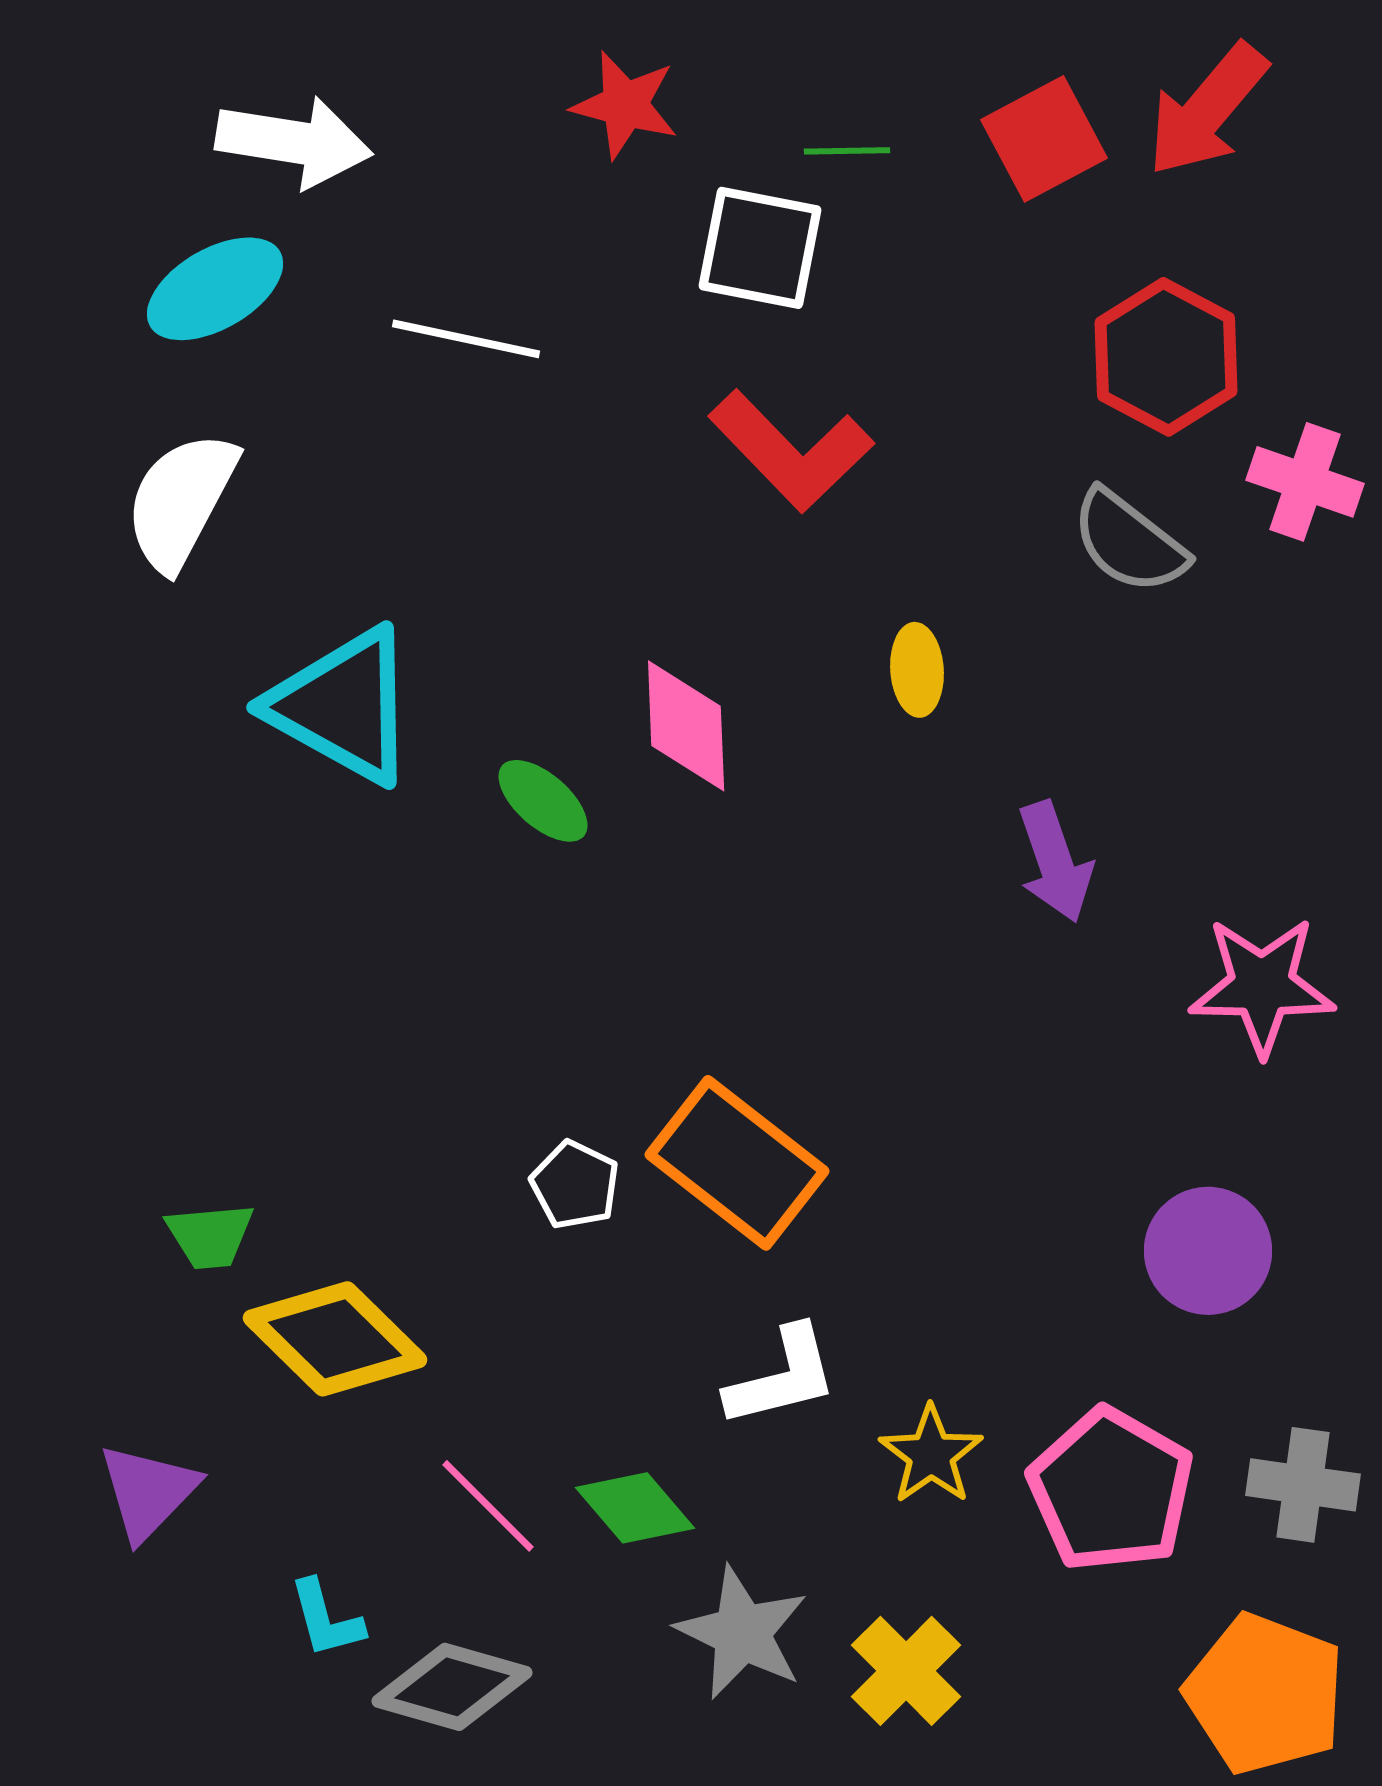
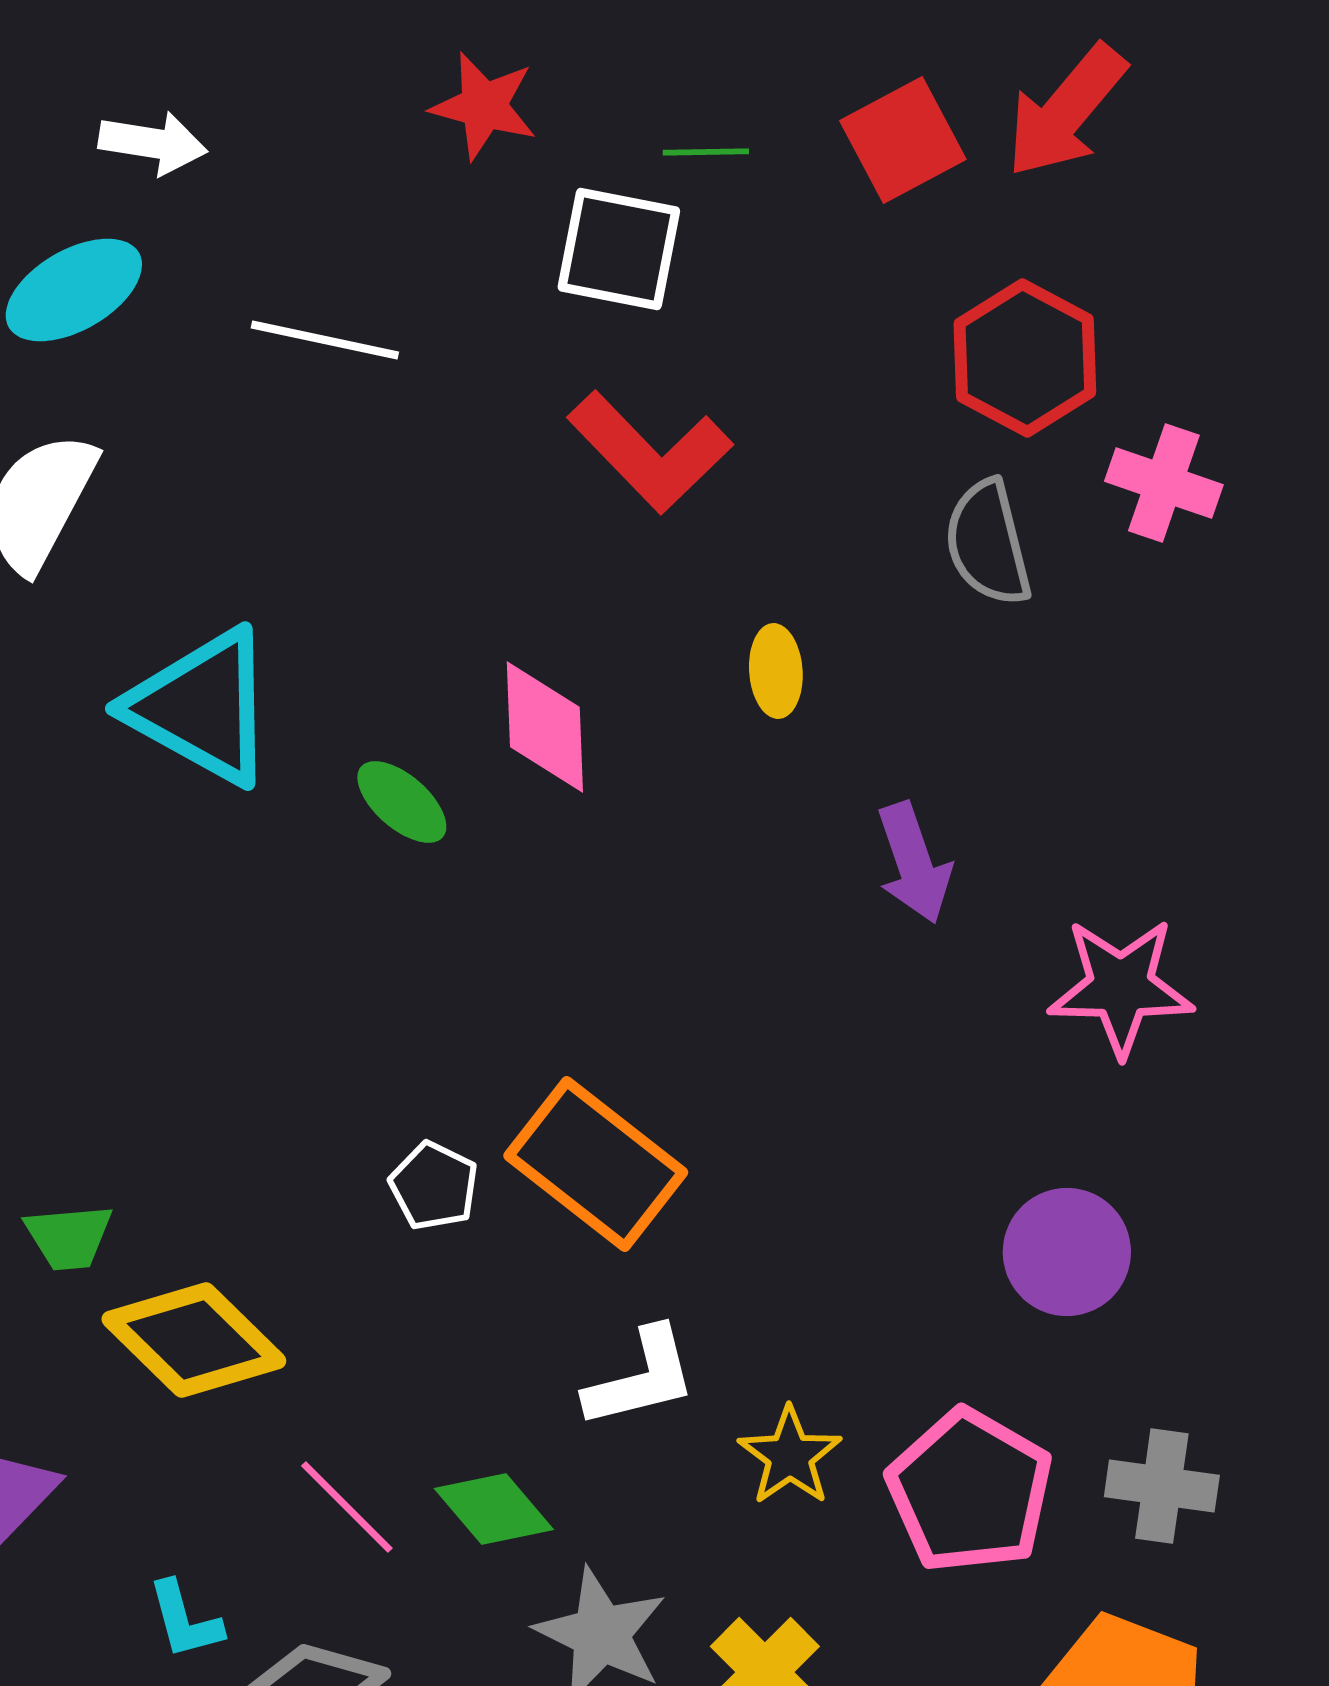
white arrow: (294, 142) -> (153, 143), size x0.7
gray semicircle: (1129, 542) -> (988, 543), turned 38

